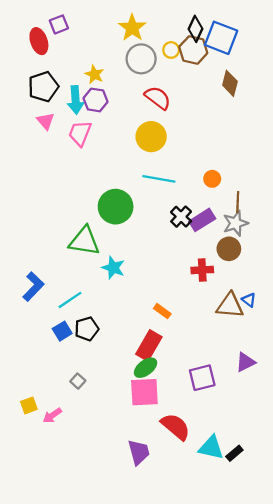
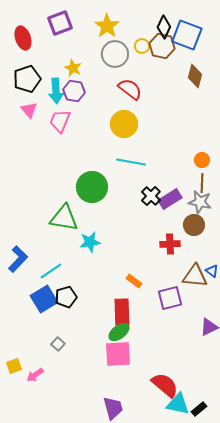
purple square: (59, 24) -> (60, 23), moved, size x1.4
orange circle: (212, 179) -> (202, 160), moved
gray star: (236, 223) -> (200, 202), turned 30
cyan star: (113, 268) -> (90, 242), turned -30
blue square: (62, 331) -> (44, 299), size x1.5
red rectangle: (149, 345) -> (122, 312), turned -32
purple square: (202, 378) -> (170, 298), moved
red semicircle: (176, 427) -> (165, 385), moved

